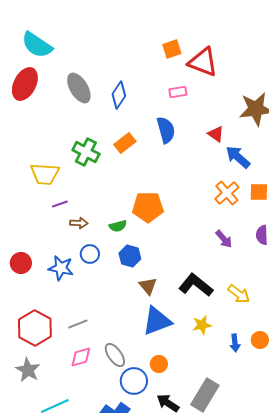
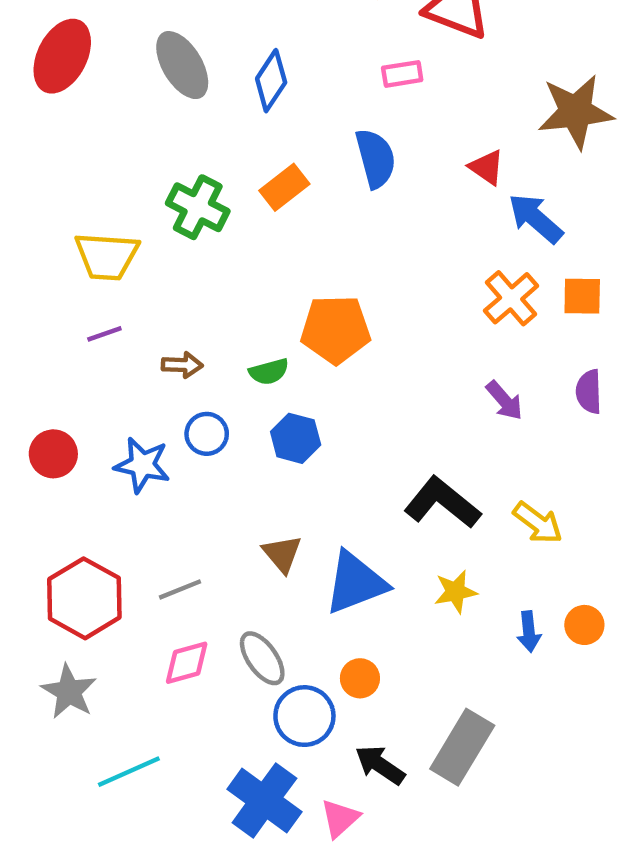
purple line: (60, 204) -> (104, 334), moved
brown triangle: (148, 286) -> (282, 554), moved

